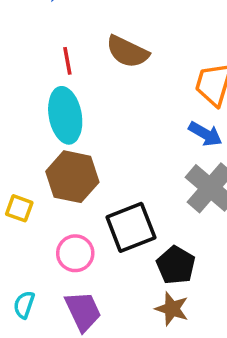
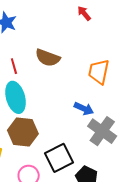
blue arrow: (205, 134) -> (84, 109), moved

